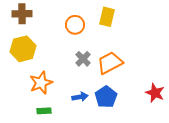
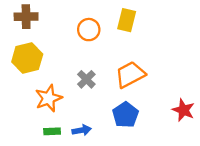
gray cross: (83, 59) -> (86, 79), moved
blue arrow: (80, 97) -> (82, 130), moved

